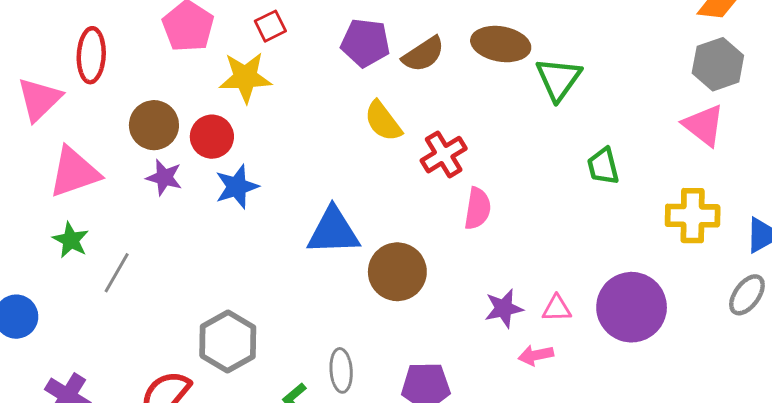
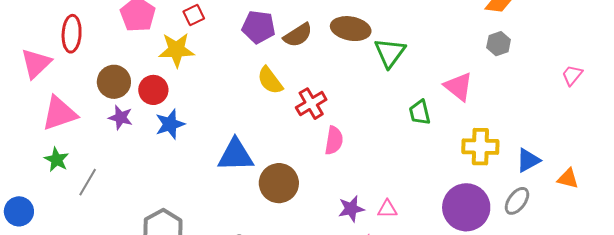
gray hexagon: (718, 64) -> (499, 44), size x0.7
pink triangle: (704, 125) -> (459, 87), moved
purple circle: (632, 307) -> (466, 207), moved

